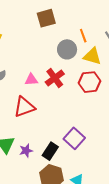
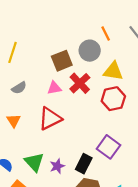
brown square: (46, 18) -> (62, 61), moved
yellow triangle: (92, 56) -> (113, 71), moved
red hexagon: (90, 82) -> (113, 99), moved

